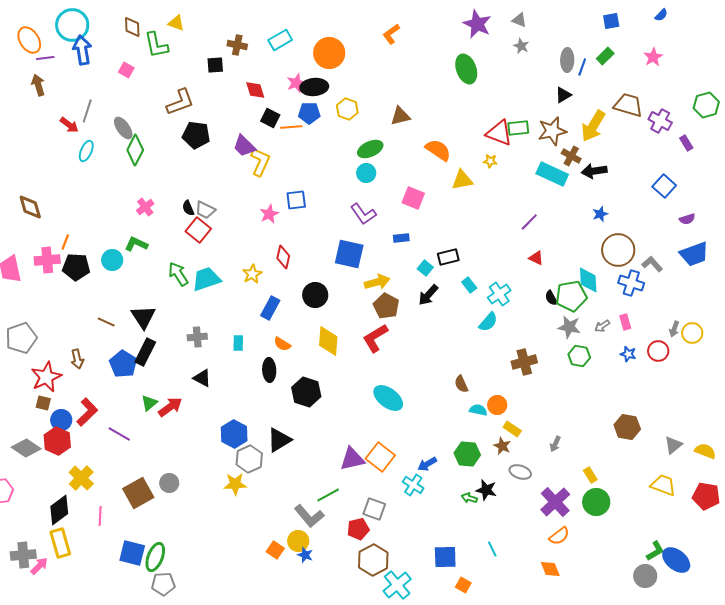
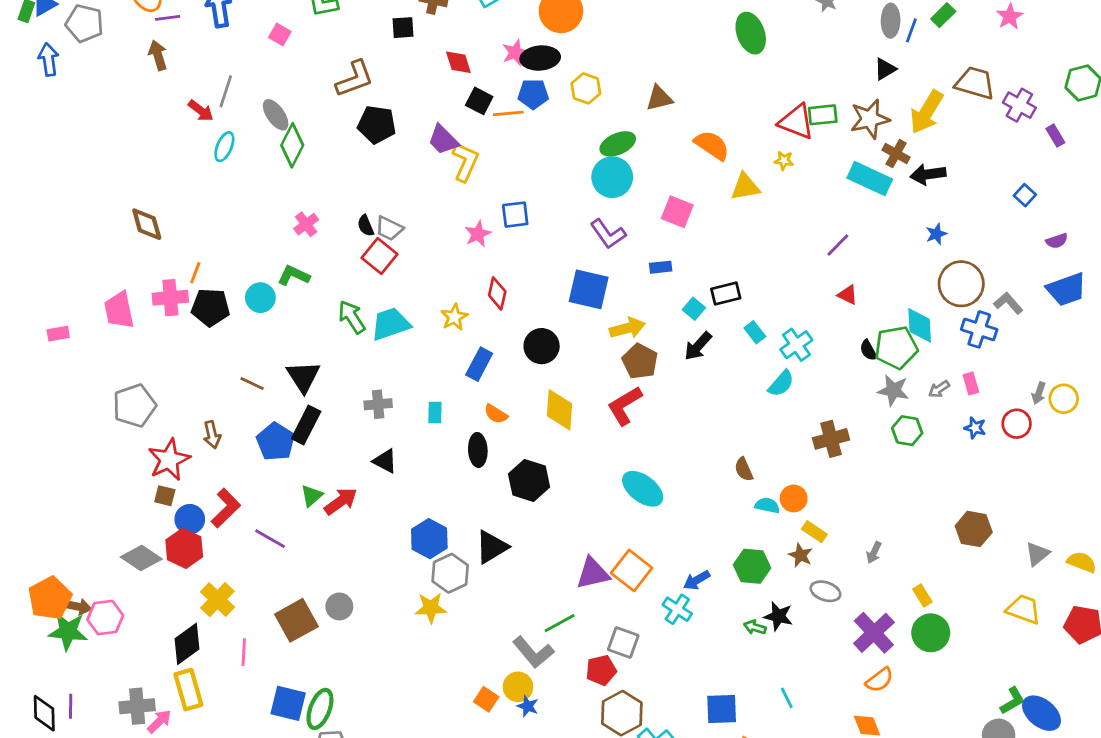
cyan circle: (366, 173) -> (612, 177), size x1.5
blue square: (664, 186) -> (1025, 195), size x0.7

